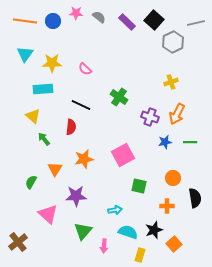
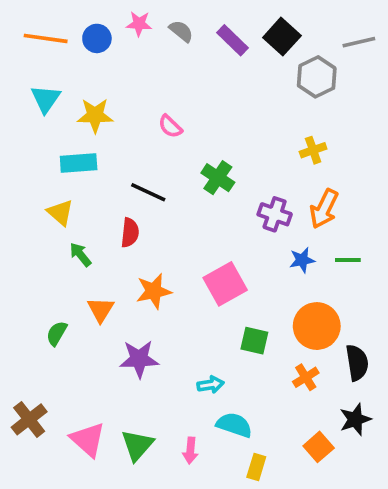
pink semicircle: (85, 69) -> (170, 126), moved
orange circle: (173, 178) -> (317, 326), size x1.6
orange cross: (167, 206) -> (306, 377), turned -32
pink triangle: (48, 214) -> (88, 440), moved
black star: (154, 230) -> (355, 419), moved
green triangle: (83, 231) -> (137, 445), moved
brown cross: (18, 242) -> (29, 419), moved

